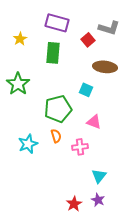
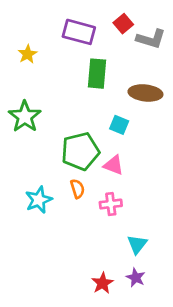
red square: (88, 40) -> (123, 24), moved
green rectangle: (53, 53) -> (97, 74), moved
pink triangle: (94, 122) -> (114, 165), moved

